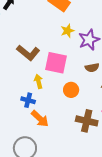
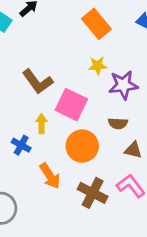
orange circle: (71, 90) -> (82, 146), size x1.5
orange arrow: (40, 119) -> (50, 176), moved

